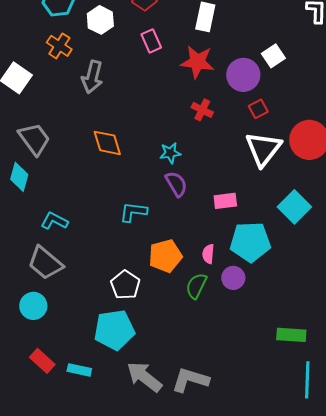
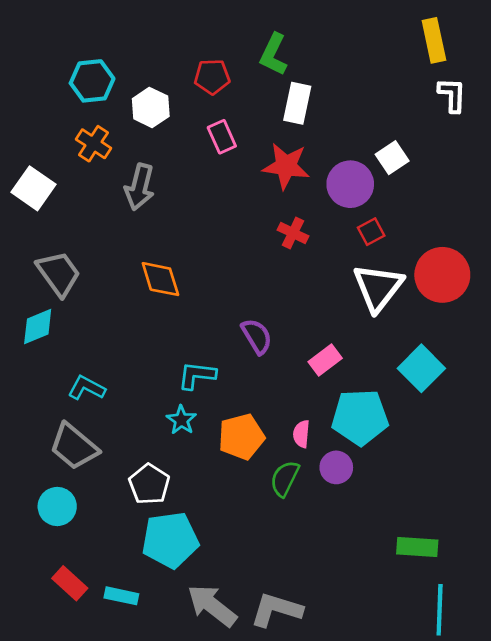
cyan star: (170, 153) -> (181, 420), moved, turned -30
cyan diamond: (19, 177) -> (38, 326), turned 52
pink rectangle: (225, 201) -> (325, 360), turned -30
white pentagon: (125, 285) -> (149, 484), moved

